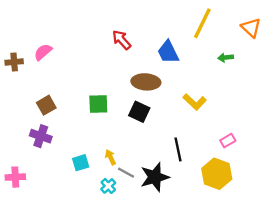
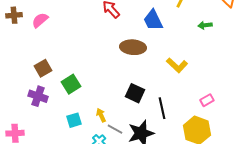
brown cross: (14, 62) -> (14, 15), moved
green square: (98, 104) -> (71, 84), moved, turned -30
black square: (139, 112) -> (135, 93), moved

